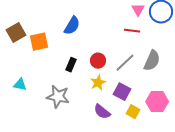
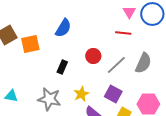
red circle: (98, 61) -> (93, 56), moved
yellow star: (98, 83) -> (81, 94), moved
cyan triangle: (20, 85) -> (11, 96), moved

